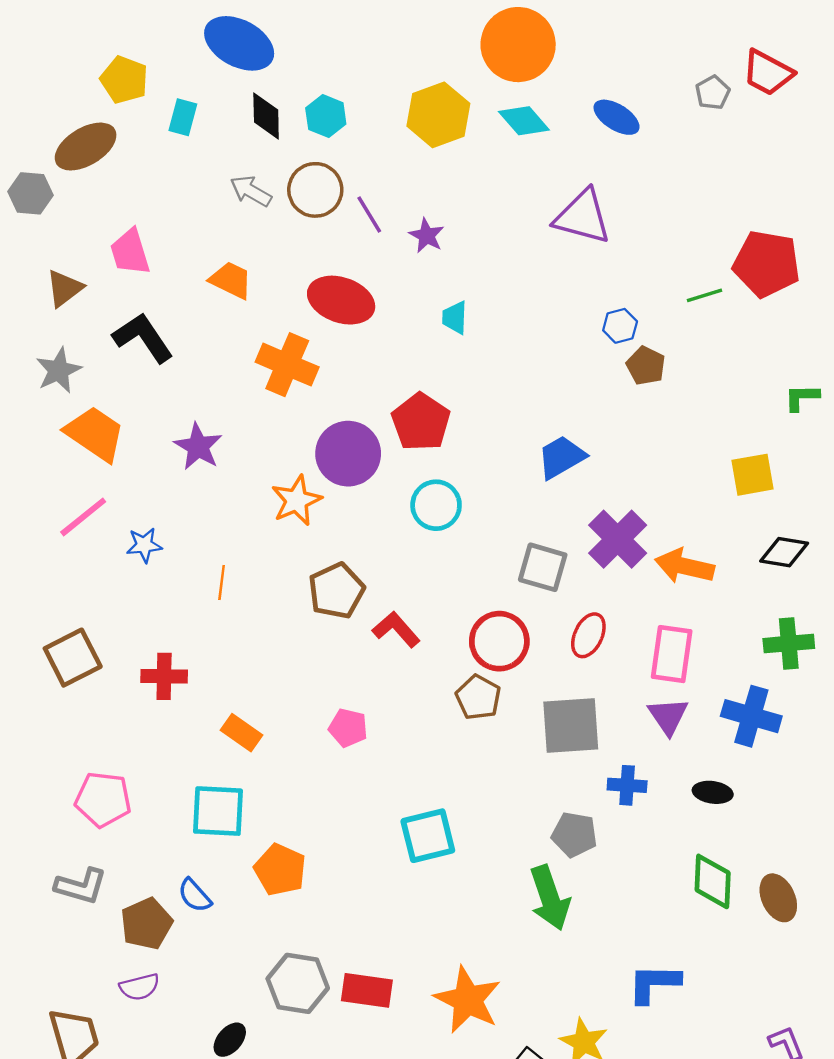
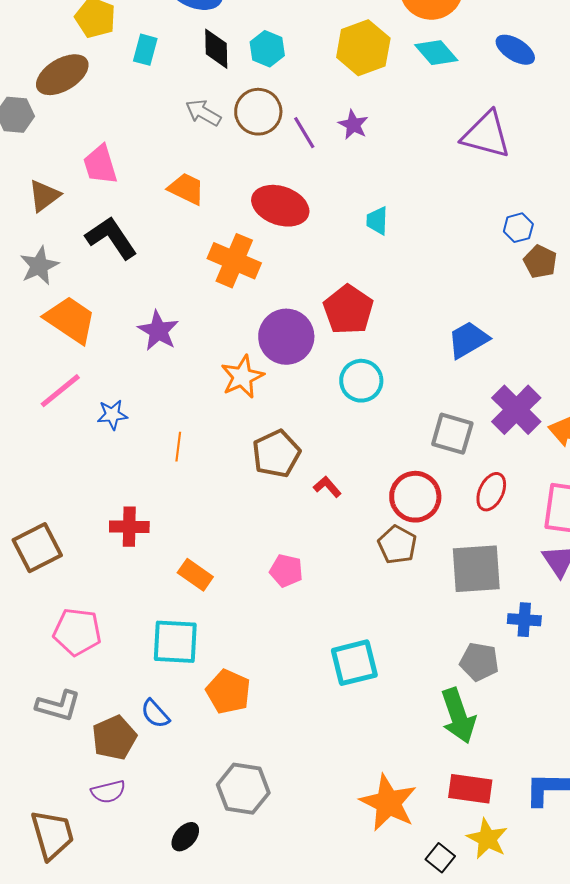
purple star: (427, 236) -> (353, 125), moved
red L-shape: (396, 629) -> (327, 487), size x0.7
brown square: (73, 658) -> (37, 548), moved
red rectangle: (367, 990) -> (470, 789), moved

